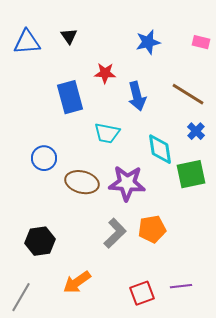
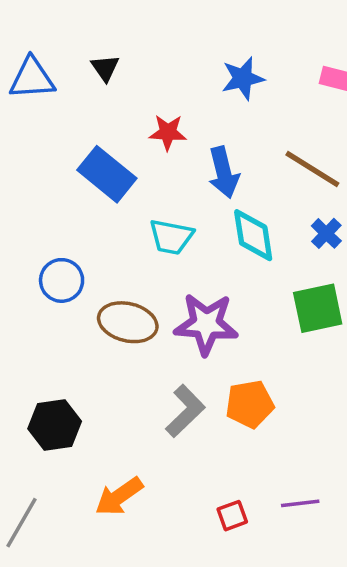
blue rectangle: (70, 97) -> (107, 174), turned -36
cyan diamond: (160, 149) -> (253, 235), moved
red square: (142, 293) -> (232, 516), size x0.7

